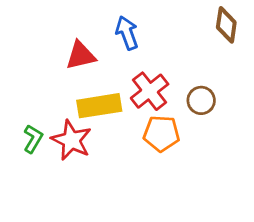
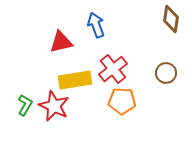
brown circle: (201, 100) -> (166, 73), moved

